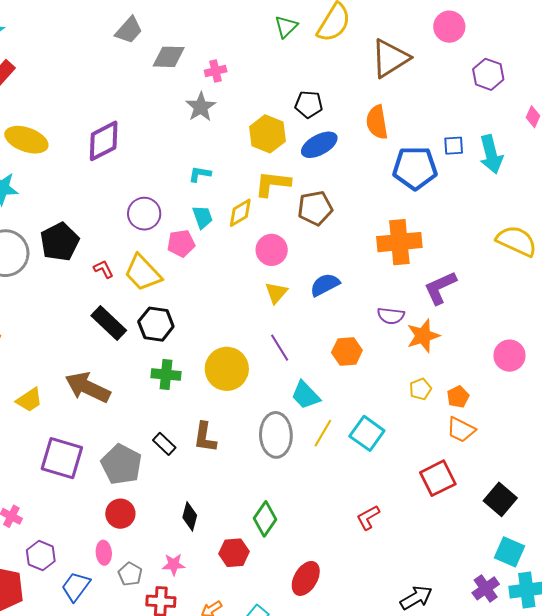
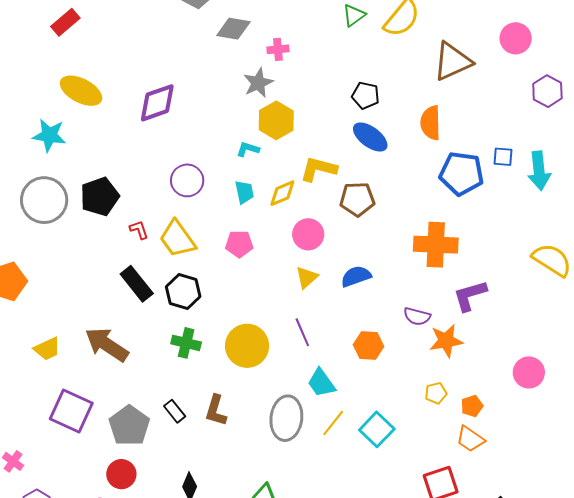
yellow hexagon: (268, 134) -> (276, 120), moved
blue ellipse: (319, 145) -> (370, 137), turned 57
pink pentagon: (181, 243) -> (239, 244), moved

